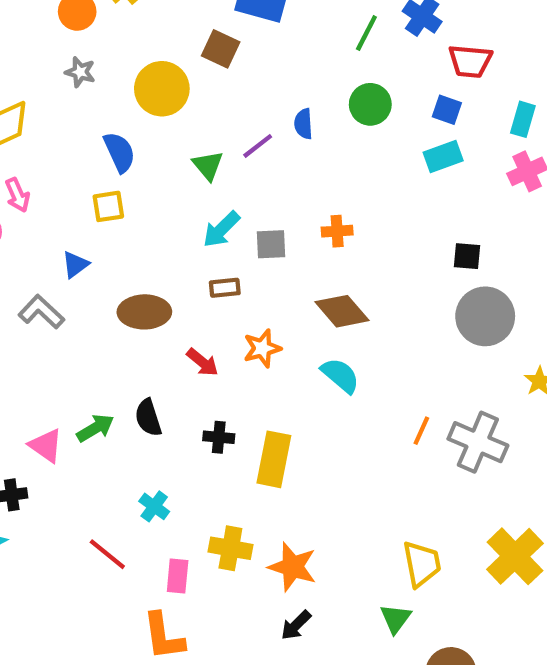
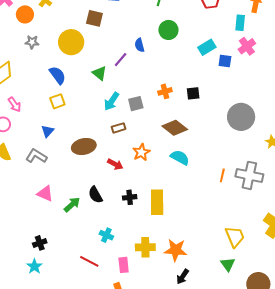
blue square: (447, 110) -> (225, 61), moved
black square: (467, 256) -> (193, 93), moved
pink triangle: (46, 446) -> (45, 193), moved

